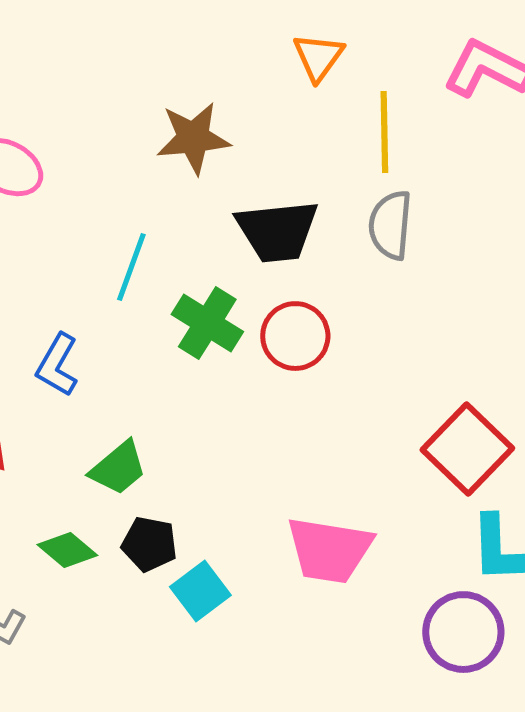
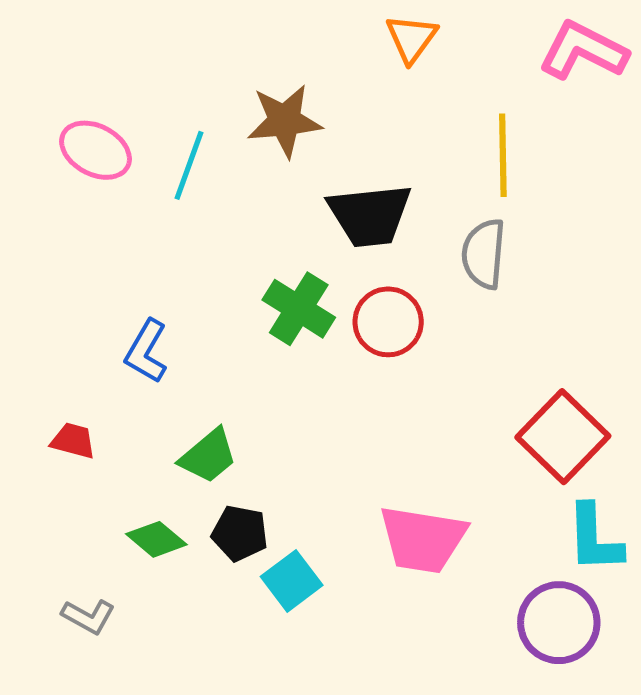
yellow line: (384, 132) -> (503, 155), moved
gray semicircle: (390, 225) -> (484, 254), moved
cyan line: (131, 267) -> (189, 165), moved

